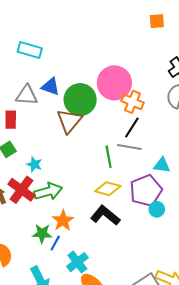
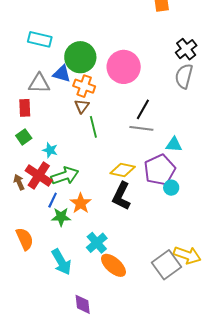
green circle: (80, 100) -> (80, 57), moved
orange cross: (132, 102) -> (84, 86), moved
brown triangle: (69, 121) -> (82, 106), size x0.6
green line: (109, 157) -> (93, 127), moved
black L-shape: (105, 215) -> (121, 196), turned -100
blue line: (55, 243) -> (53, 200), moved

